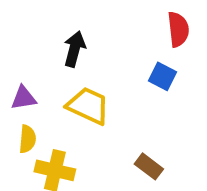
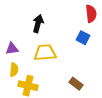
yellow trapezoid: (88, 106) -> (45, 53), turned -30

